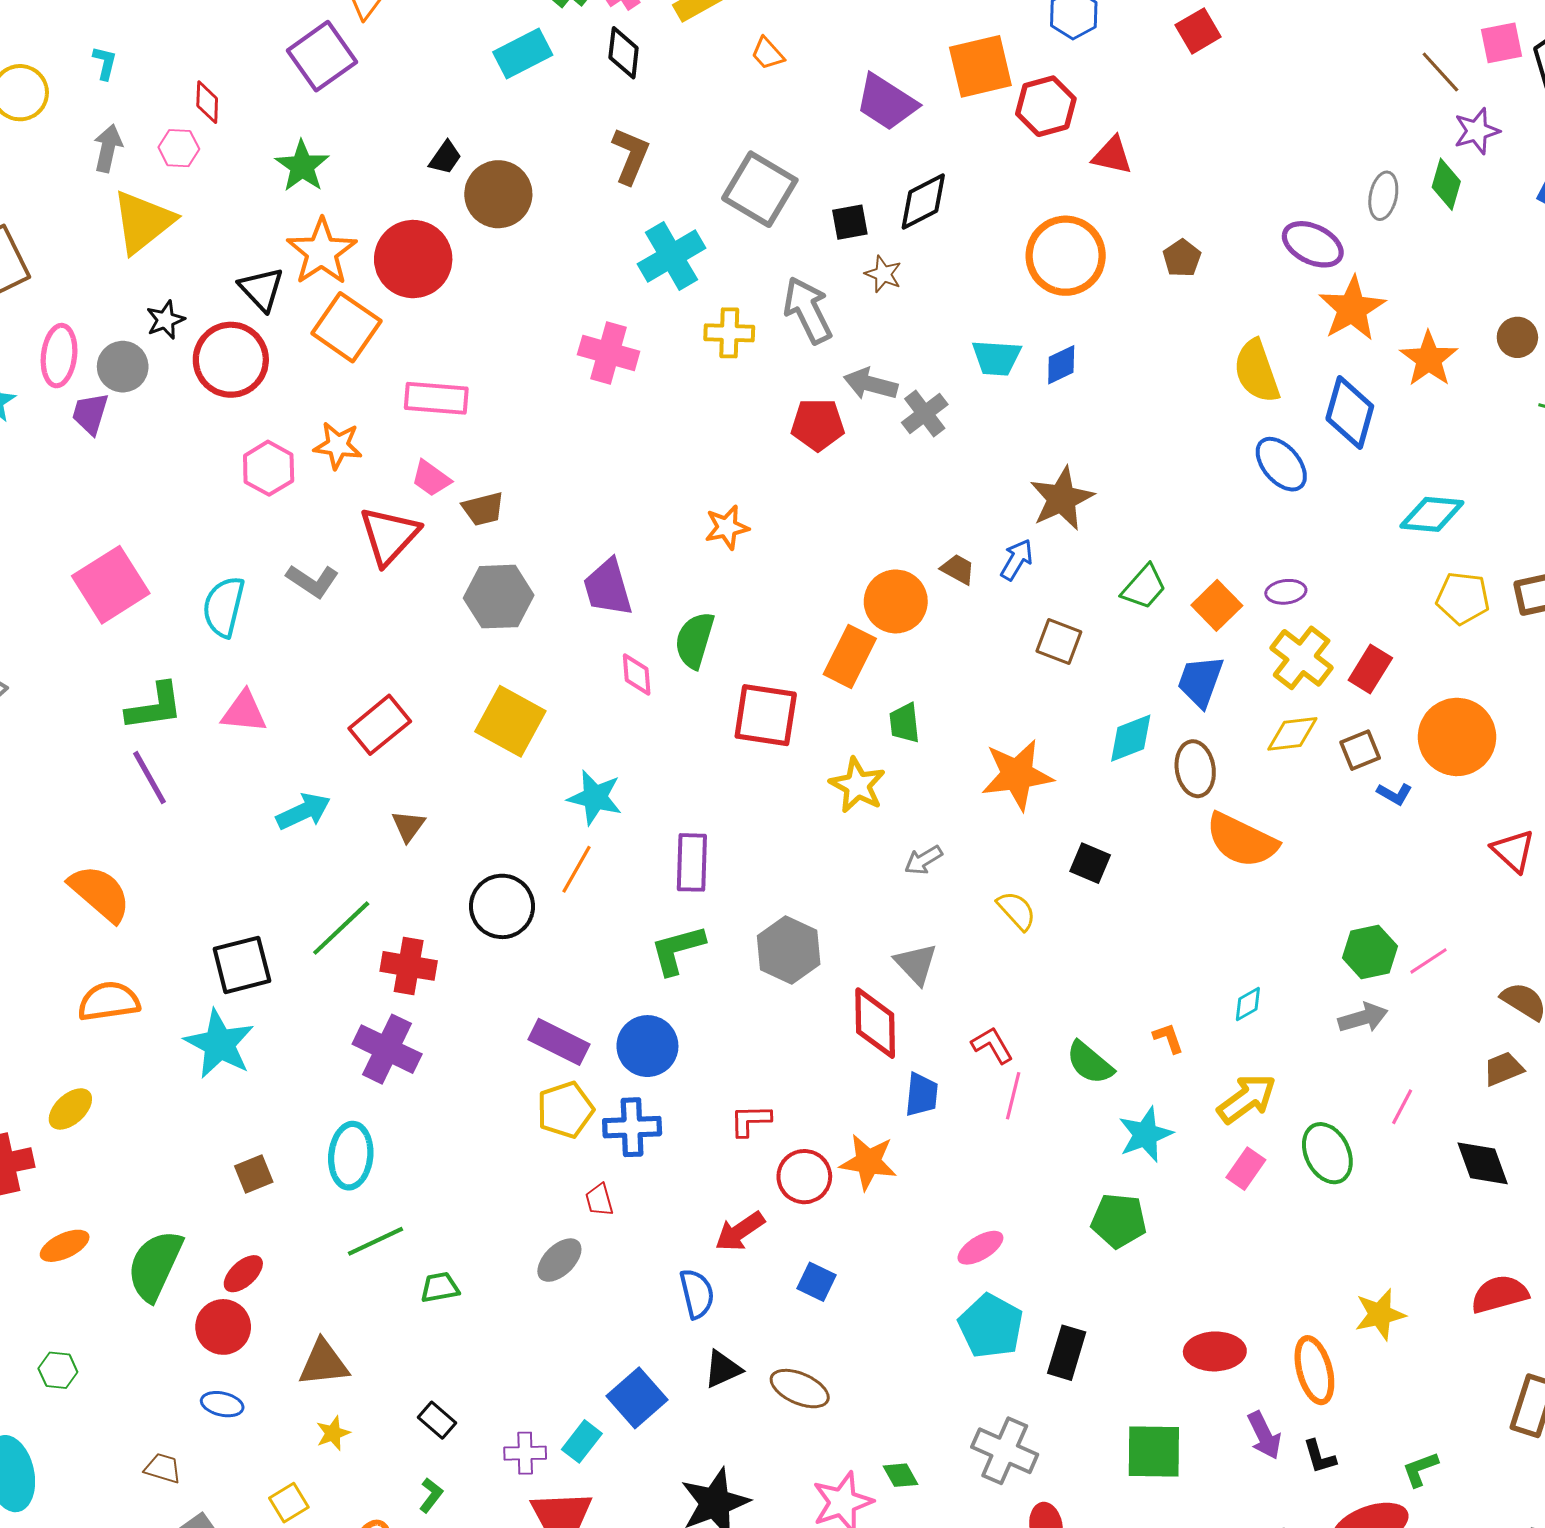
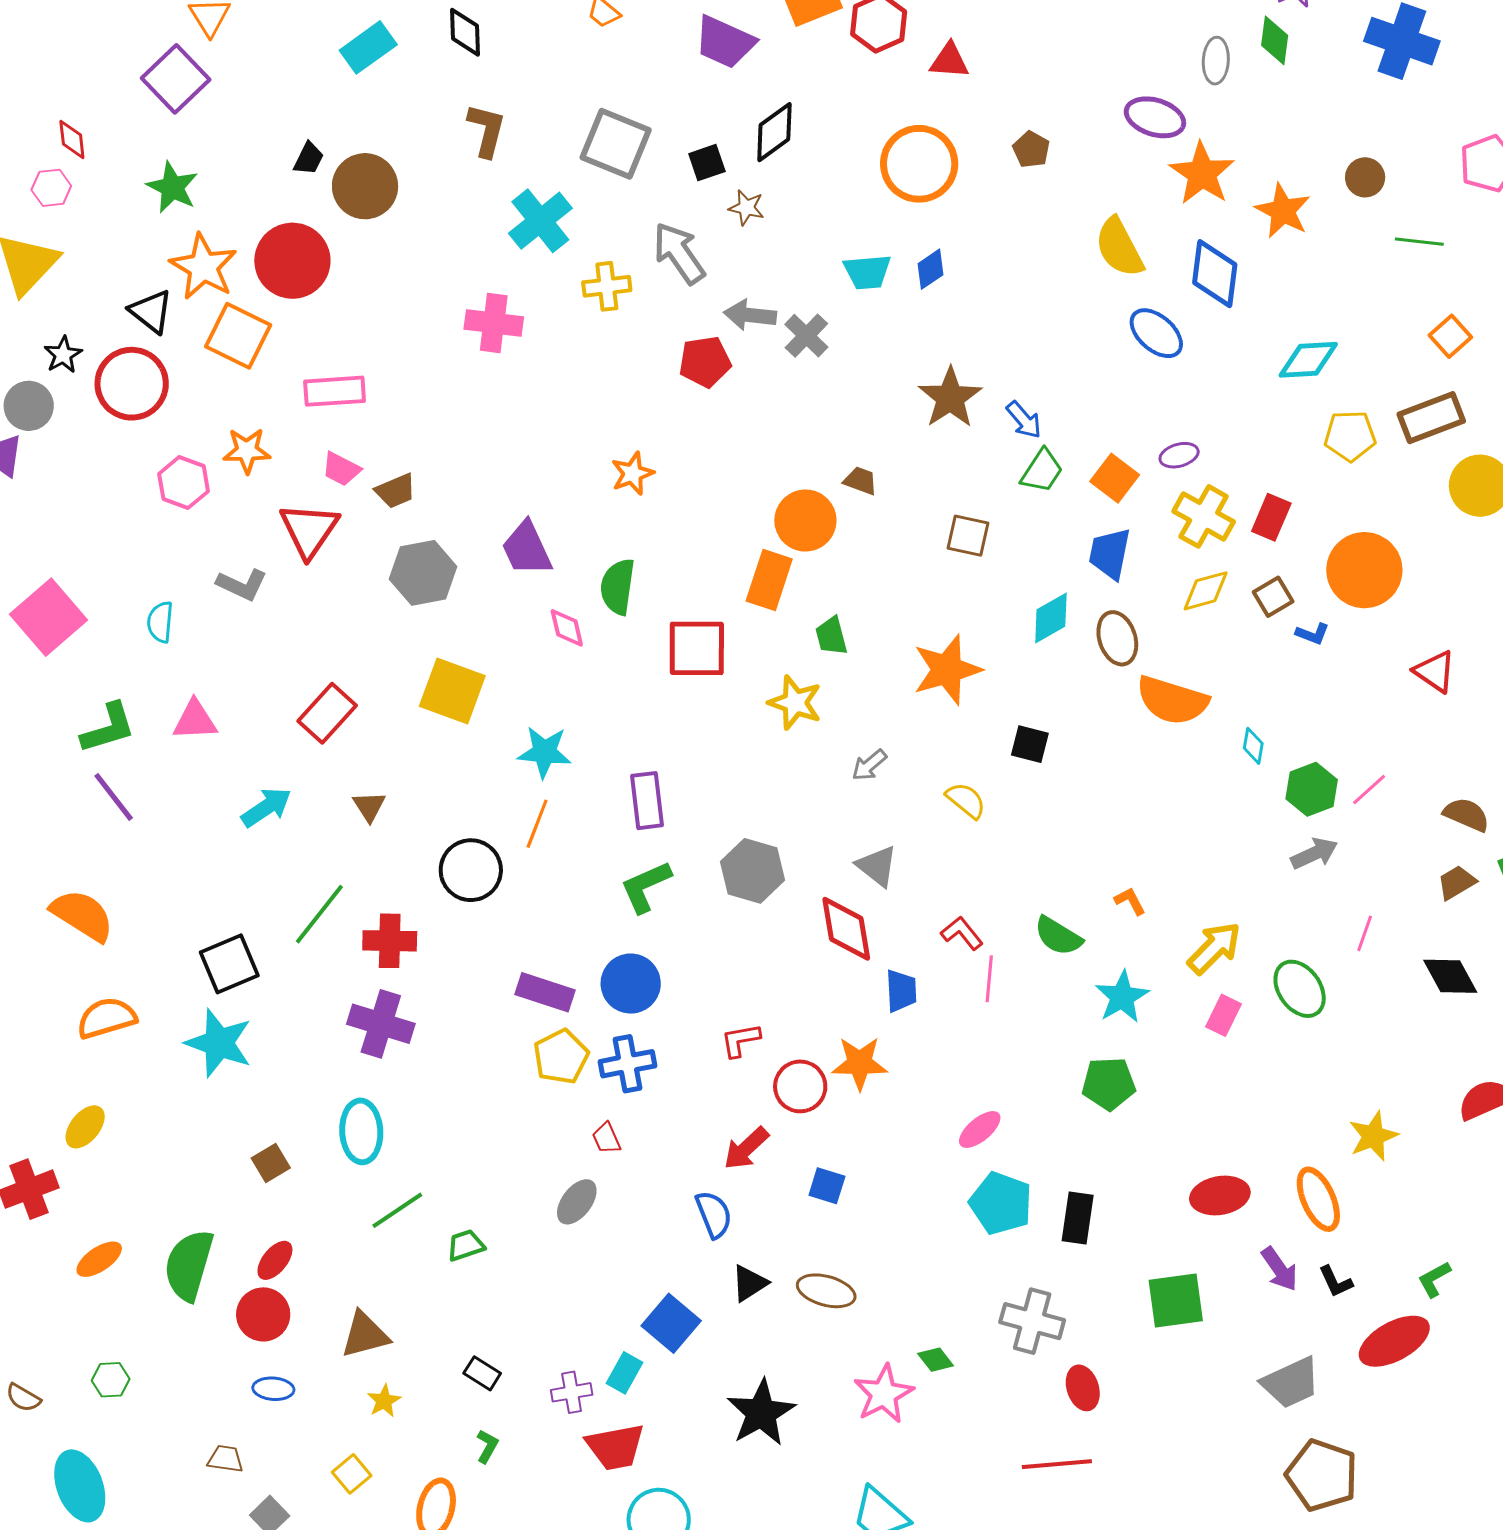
blue arrow: (1017, 560) -> (1024, 420), moved, turned 117
cyan semicircle: (224, 607) -> (160, 622), size x0.7
cyan diamond: (1248, 1004) -> (1253, 746), moved, turned -42

